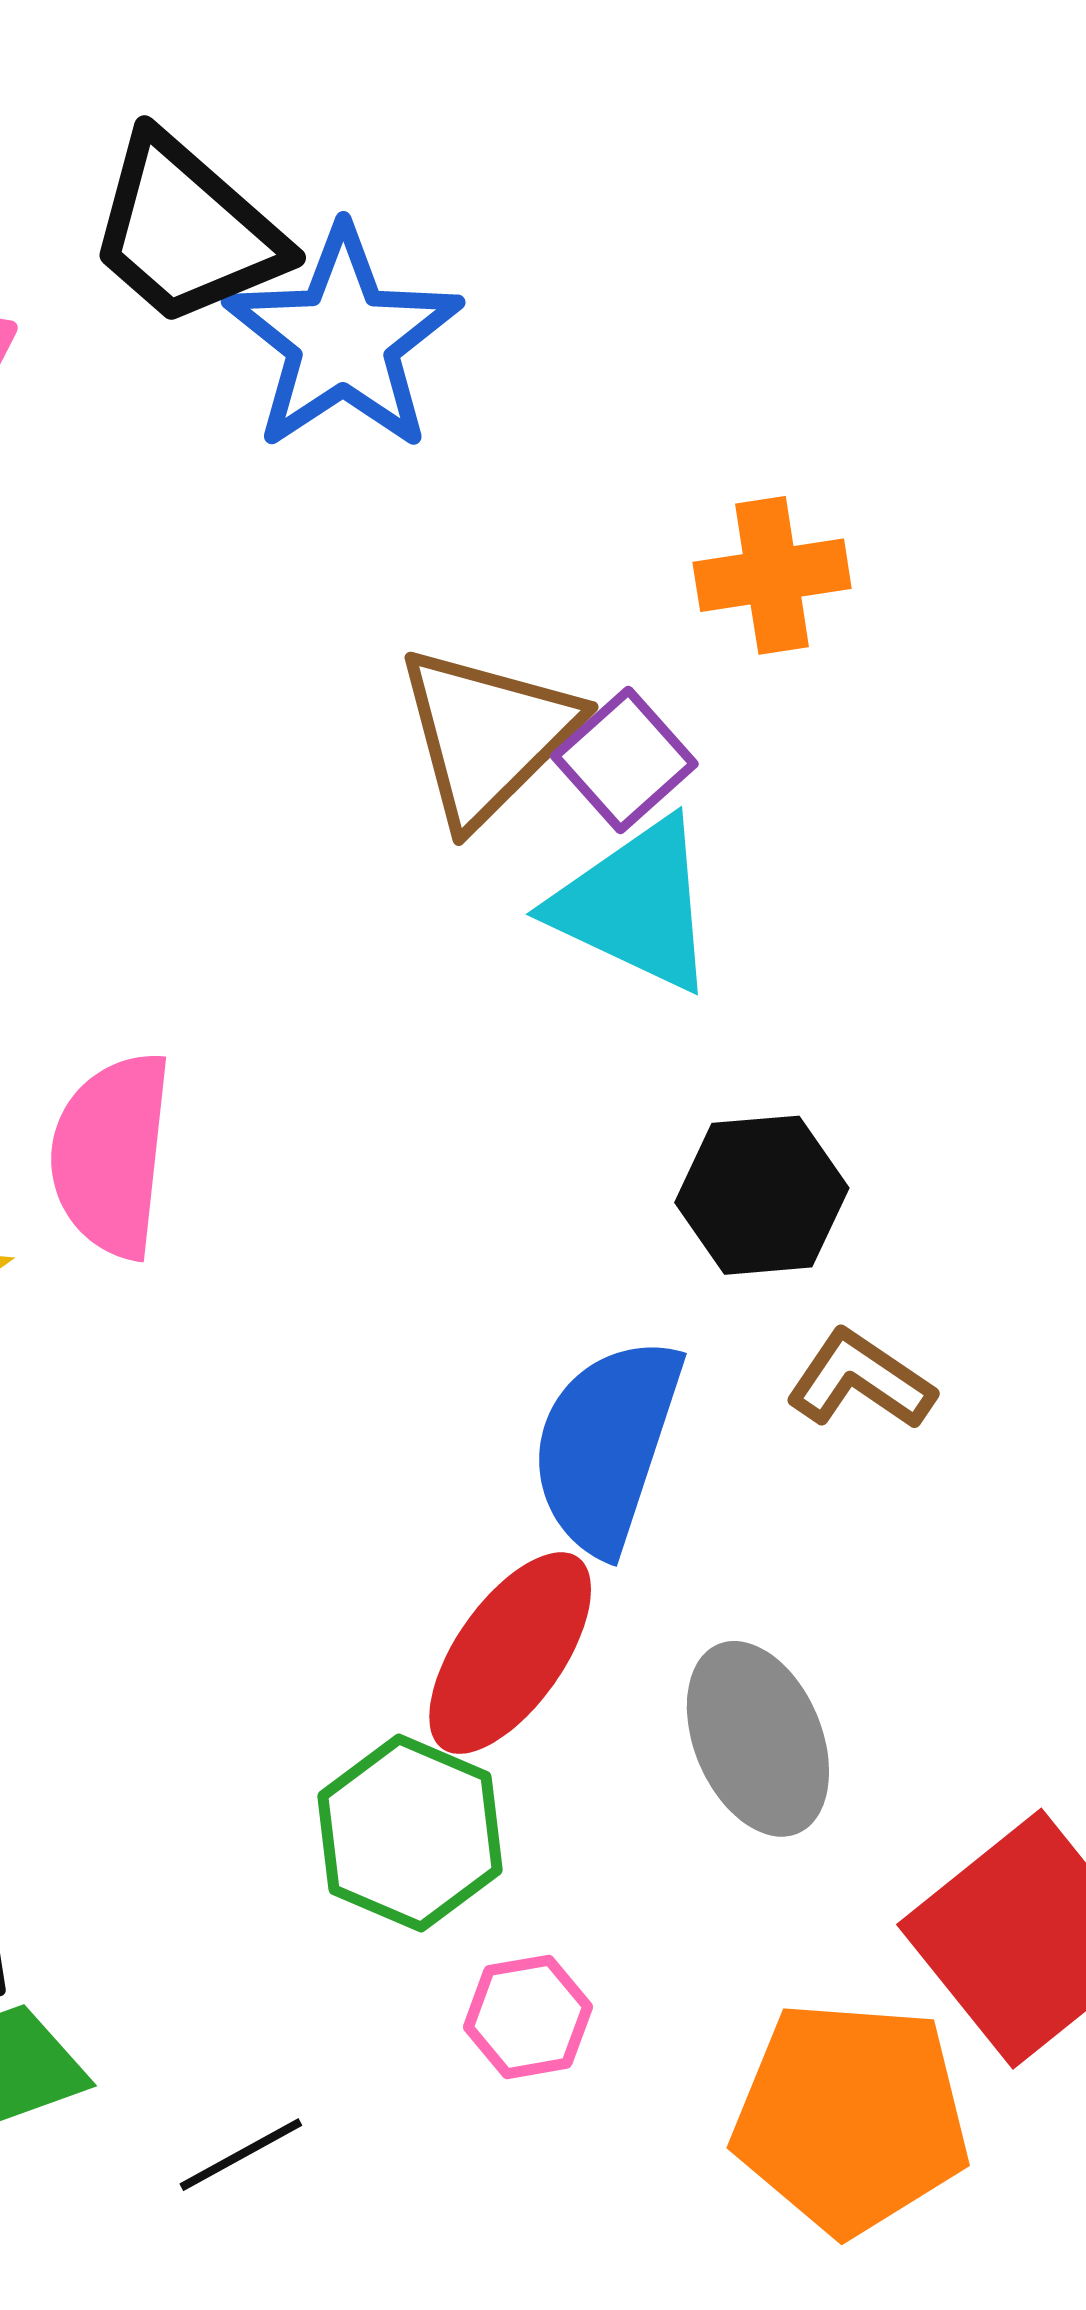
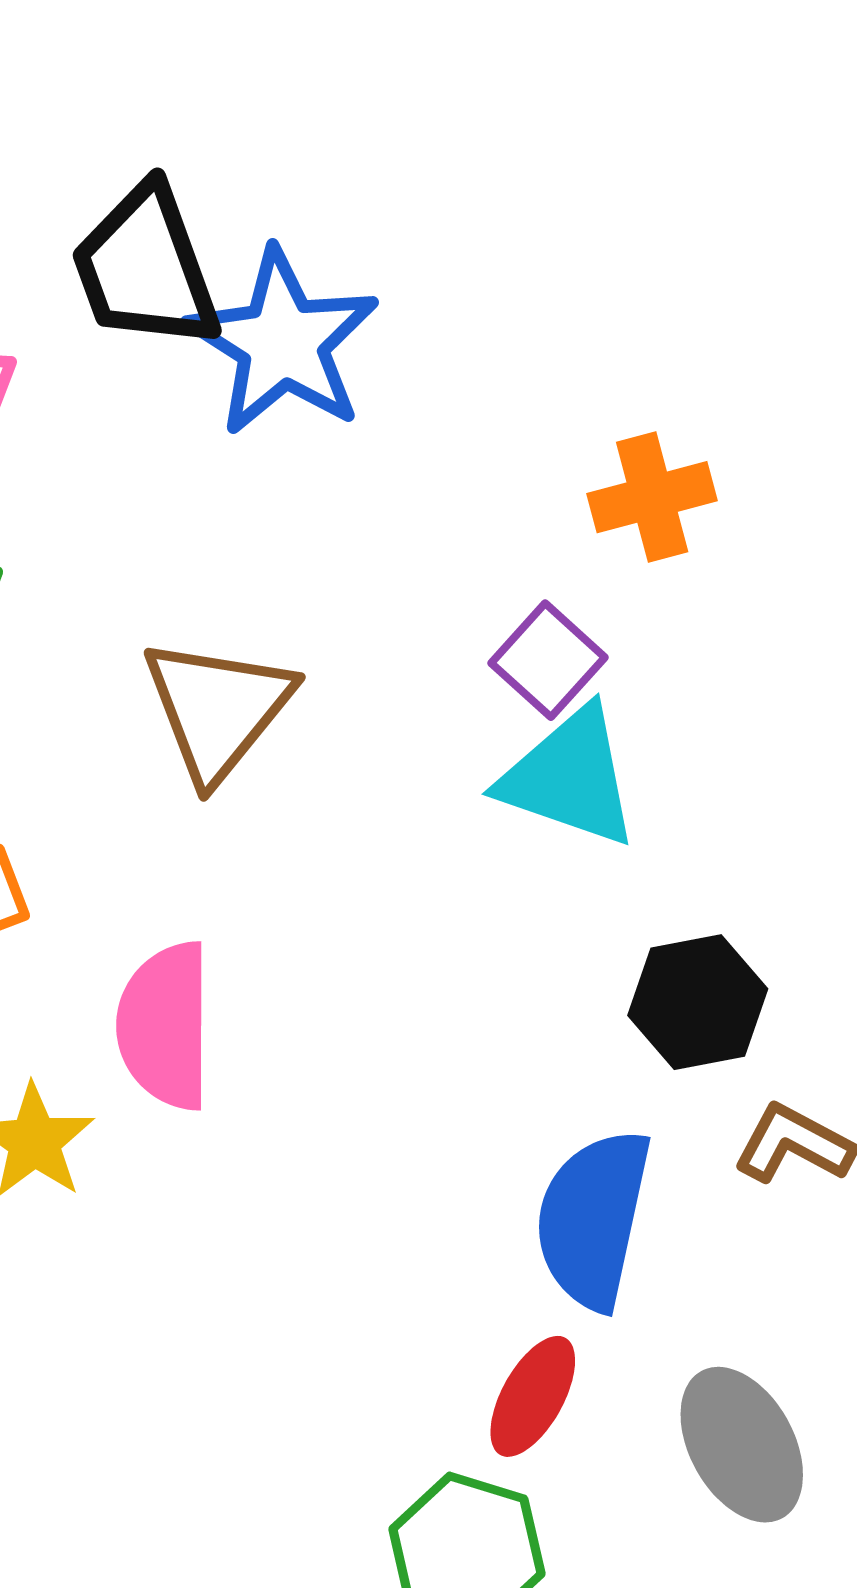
black trapezoid: (186, 231) -> (145, 268), turned 35
brown triangle: (487, 735) -> (218, 709), moved
red ellipse: (510, 1653) -> (533, 1396), size x0.7

